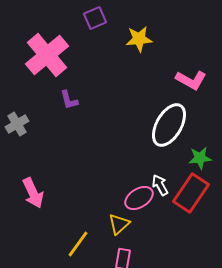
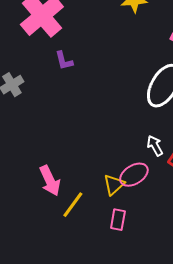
pink arrow: (33, 193) -> (50, 181), moved
pink ellipse: (139, 198) -> (134, 175), moved

